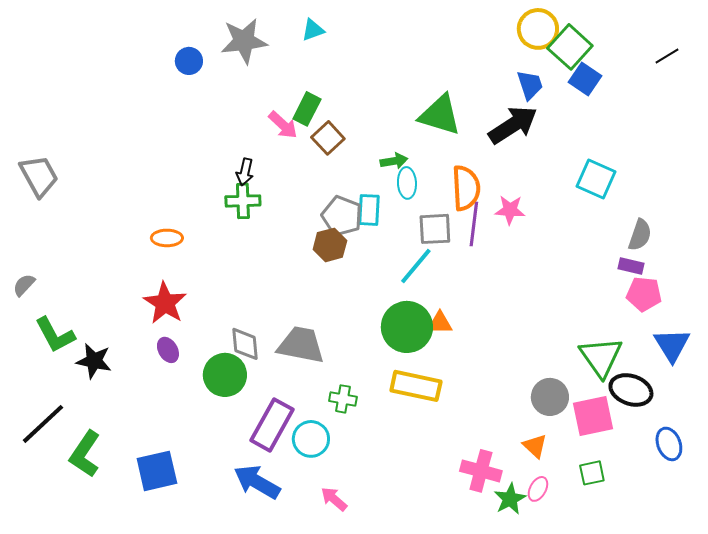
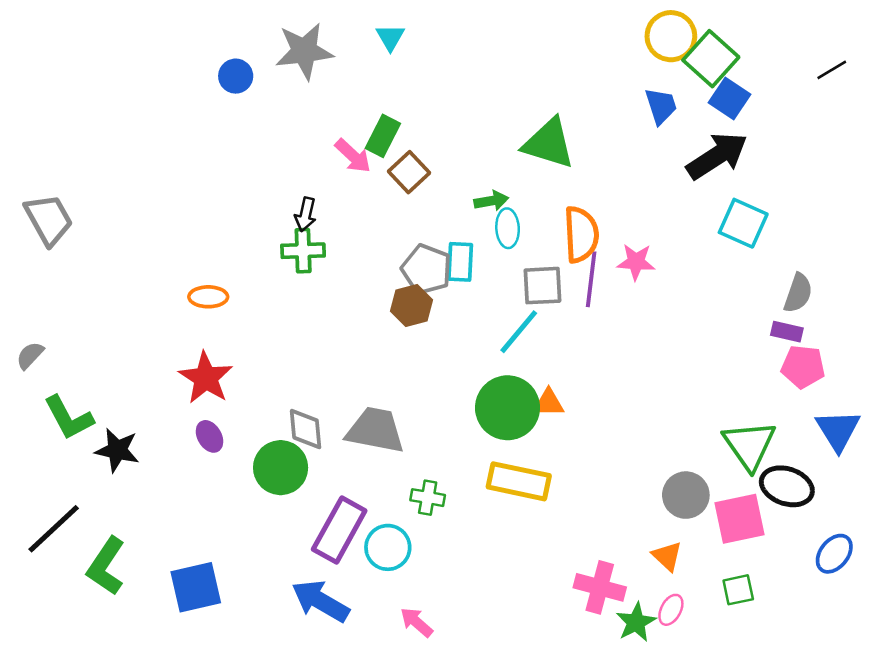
cyan triangle: (313, 30) -> (390, 37), turned -40
black arrow: (513, 125) -> (717, 156), moved
blue ellipse: (669, 444) -> (834, 554), turned 60

